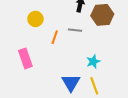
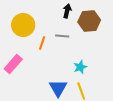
yellow circle: (35, 19) -> (23, 25), size x1.5
pink rectangle: (25, 58) -> (13, 64), turned 60

